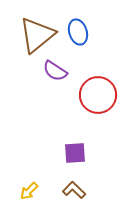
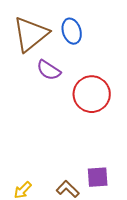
purple square: (75, 153) -> (98, 177), moved

